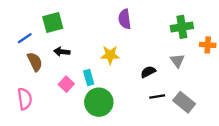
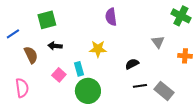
green cross: (182, 27) -> (181, 16), moved, turned 36
blue line: (25, 38) -> (13, 34), moved
orange cross: (208, 45) -> (185, 56), moved
gray triangle: (177, 61) -> (158, 42), moved

